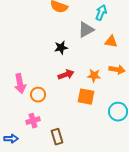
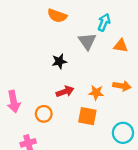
gray triangle: (86, 30) -> (87, 41), turned -36
orange triangle: (111, 42) -> (121, 46), moved
orange circle: (38, 95) -> (44, 114), moved

